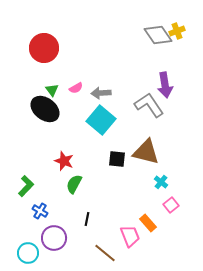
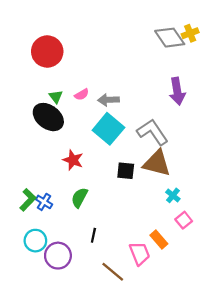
gray L-shape: (149, 105) -> (153, 132), moved
red star: (64, 161) -> (73, 160), moved
blue cross: (40, 211) -> (44, 202), moved
cyan circle: (28, 253) -> (35, 241), moved

